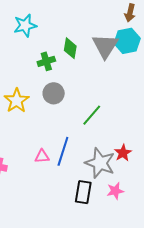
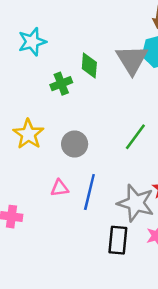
gray circle: (54, 93) -> (75, 144), moved
green line: (92, 115) -> (135, 137), moved
pink triangle: (42, 156) -> (60, 188), moved

